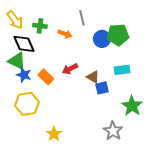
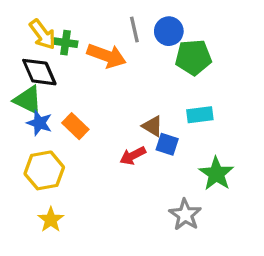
yellow arrow: (15, 20) -> (43, 34), moved
orange arrow: (65, 34) -> (107, 56), size x1.6
blue circle: (102, 39) -> (169, 31), moved
red arrow: (70, 69) -> (133, 156), moved
blue square: (102, 88) -> (167, 144), turned 32
yellow star: (54, 134) -> (51, 220), moved

